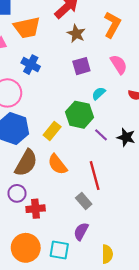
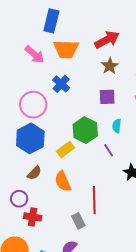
cyan semicircle: (99, 93) -> (117, 126), turned -56
green hexagon: (80, 115) -> (85, 130), moved
purple line: (101, 135) -> (109, 150), moved
brown semicircle: (26, 163) -> (34, 173), size x0.6

